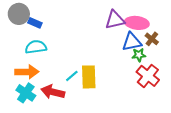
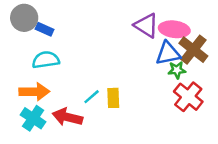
purple triangle: (115, 20) -> (146, 25), turned 45
brown cross: (152, 39) -> (193, 50), size x1.6
yellow rectangle: (89, 77) -> (113, 98), size x0.7

